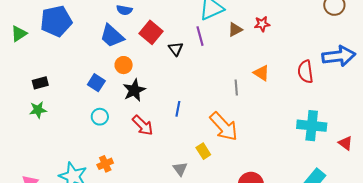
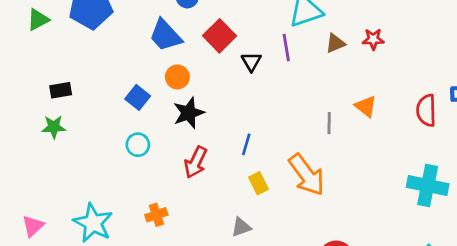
red arrow: (143, 125) -> (196, 162), turned 65
yellow rectangle: (203, 151) -> (259, 183), moved
orange cross: (105, 164) -> (156, 215), moved
gray triangle: (180, 169) -> (241, 227), turned 42

